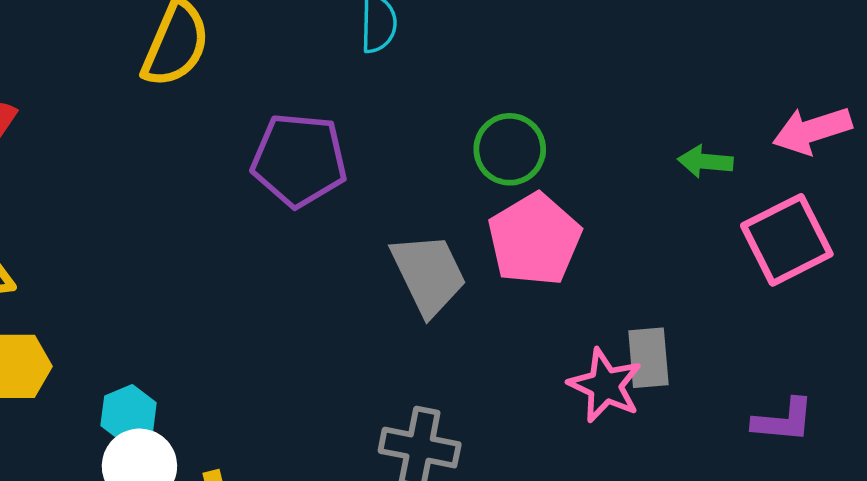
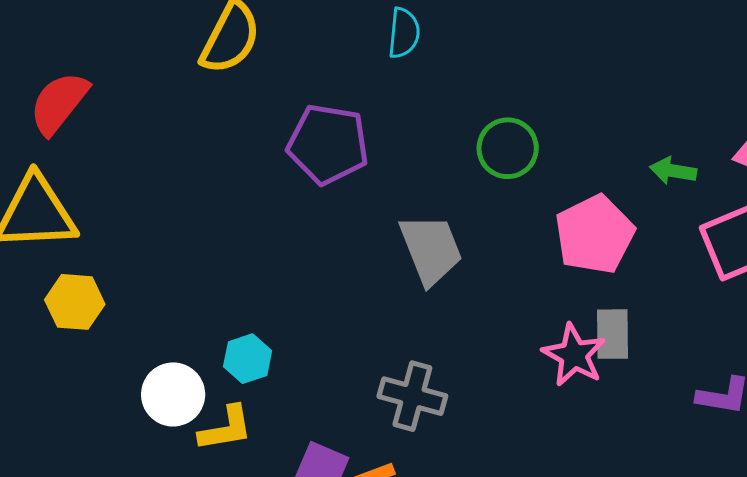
pink pentagon: (534, 239) -> (595, 234), moved
cyan hexagon: (129, 414) -> (248, 359), moved

